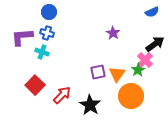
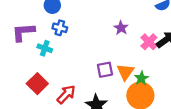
blue cross: (47, 33) -> (60, 28), moved
pink cross: (145, 60) -> (149, 42), moved
green star: (138, 70) -> (141, 78), moved

